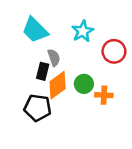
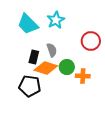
cyan star: (83, 31) -> (56, 20), moved
gray semicircle: (54, 58) -> (52, 50), moved
orange diamond: (58, 85) -> (46, 68), turned 55

